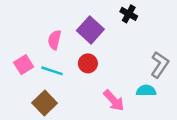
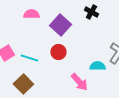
pink semicircle: (54, 40) -> (31, 14), moved, turned 77
cyan semicircle: (146, 91) -> (97, 66), moved

